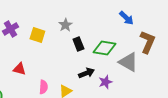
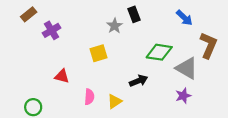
yellow square: (37, 35) -> (98, 53), moved, turned -35
black rectangle: (78, 44) -> (134, 14), moved
purple star: (105, 82) -> (183, 96), moved

